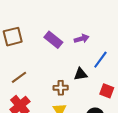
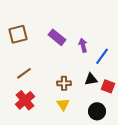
purple arrow: (82, 39) -> (83, 45), moved, turned -88
black triangle: (81, 74) -> (91, 79), moved

